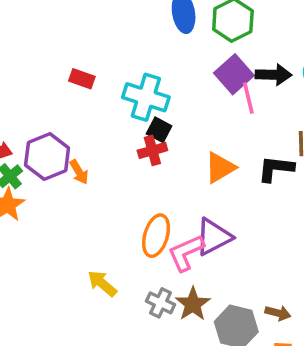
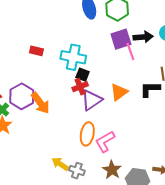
purple square: (234, 74) -> (121, 39), turned 30
orange arrow: (79, 172) -> (40, 103), size x1.6
purple triangle: (213, 237) -> (92, 100), moved
gray cross: (161, 303) -> (77, 171), moved

